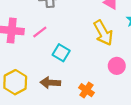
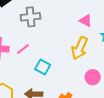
yellow arrow: (103, 33) -> (80, 48), turned 55

